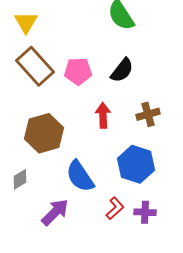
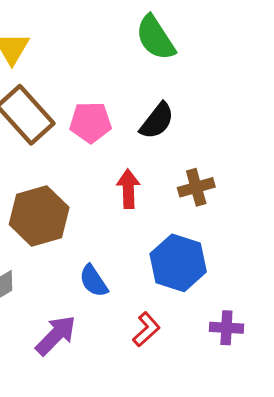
blue semicircle: (80, 176) -> (94, 281), size x0.7
purple cross: (145, 212) -> (226, 328), moved

